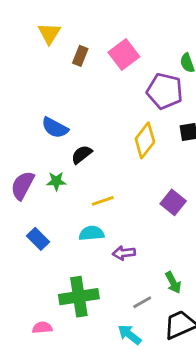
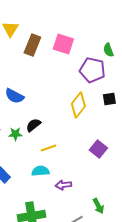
pink square: (124, 54) -> (63, 44), turned -35
brown rectangle: (80, 56) -> (32, 45), size x1.5
black semicircle: (82, 154) -> (33, 125), moved

